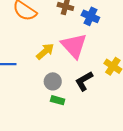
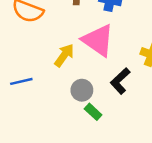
green rectangle: (58, 100) -> (93, 112), turned 40

